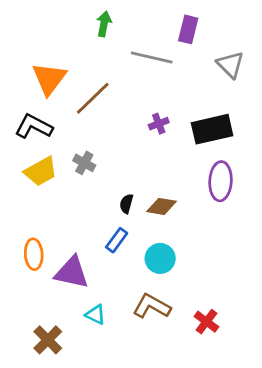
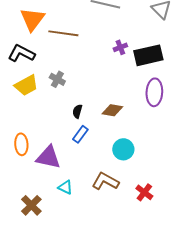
brown line: (93, 98) -> (63, 33), turned 52
purple cross: (159, 124) -> (120, 47), moved
black semicircle: (126, 204) -> (77, 111), moved
cyan circle: (160, 258) -> (123, 149), moved

